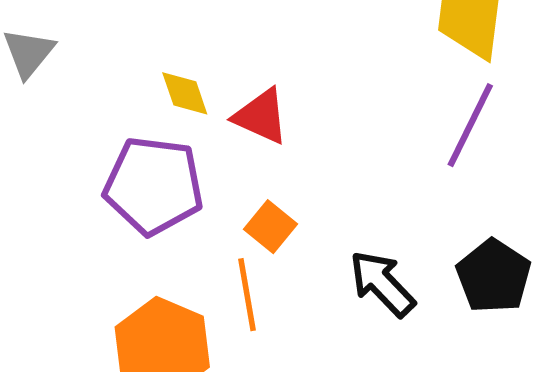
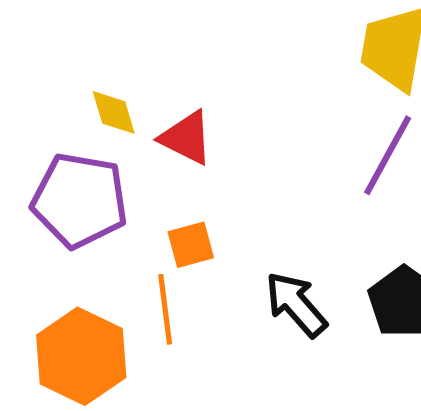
orange square: (270, 227) -> (191, 245), turned 33

